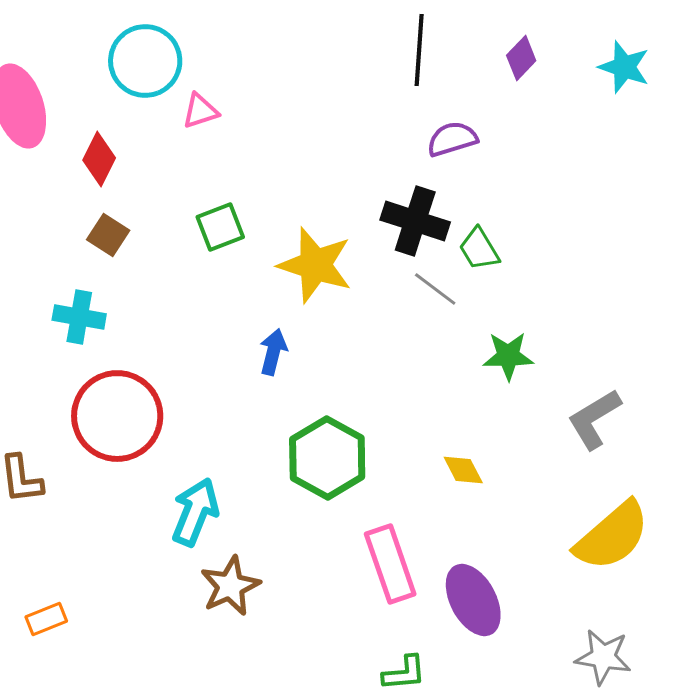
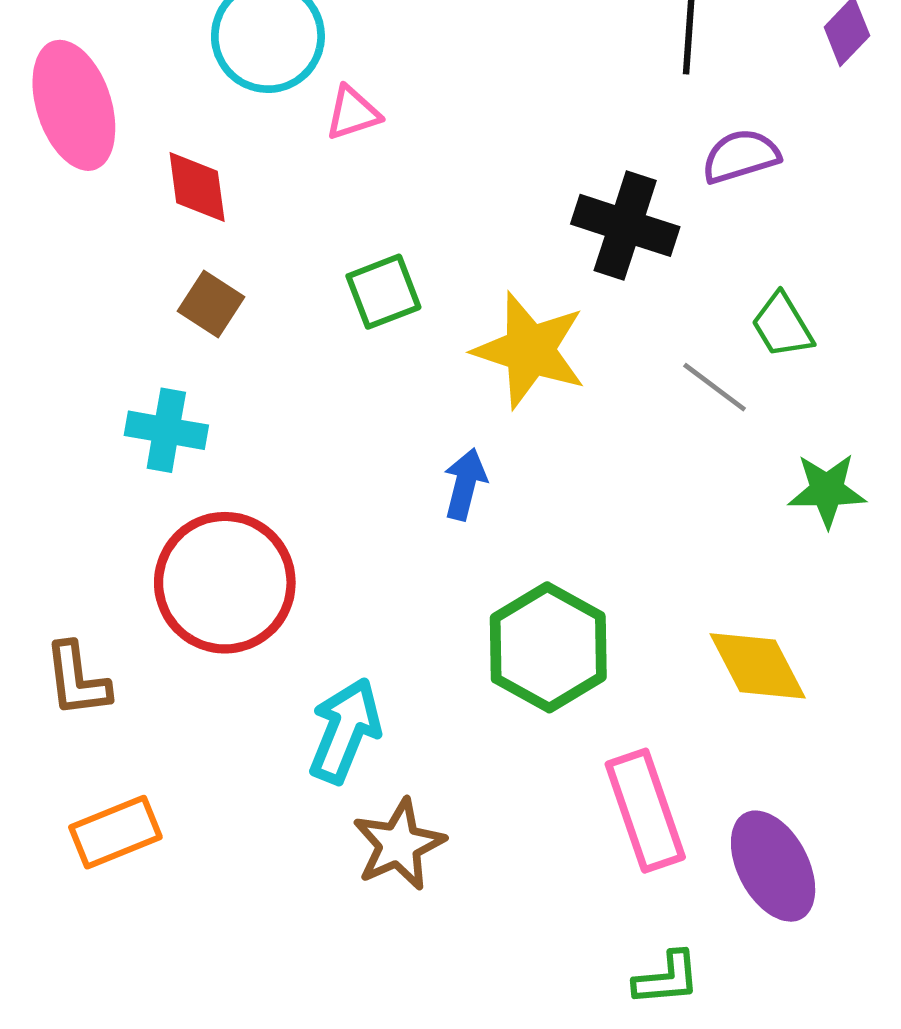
red diamond: (99, 159) -> (197, 187), turned -34
black cross: (415, 221) -> (625, 225), moved
yellow diamond: (463, 470) -> (758, 666), size x1.6
orange rectangle: (46, 619) -> (115, 832), moved, size x1.4

